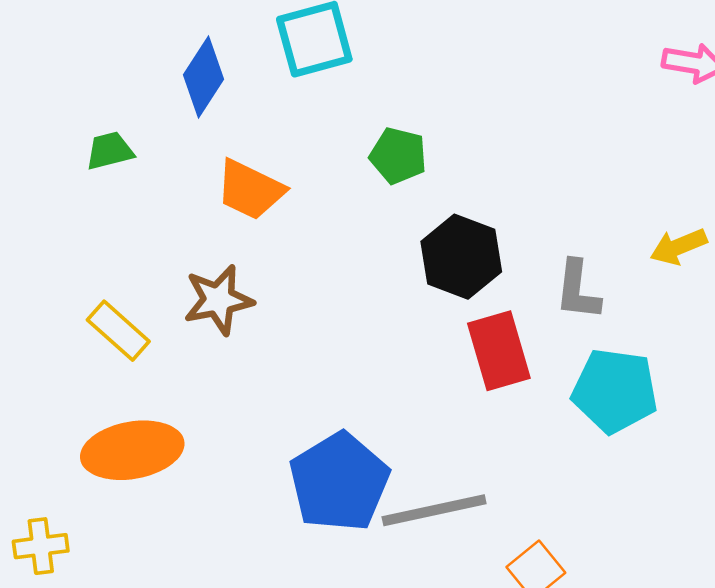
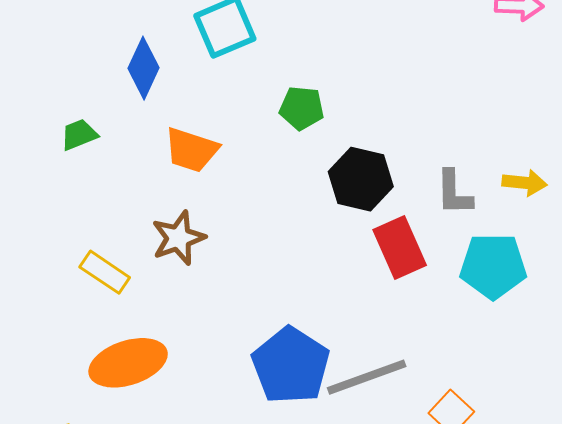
yellow arrow: (679, 247) -> (524, 183), moved, turned -144

